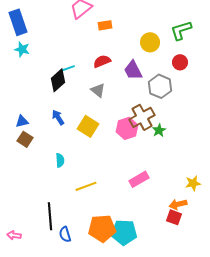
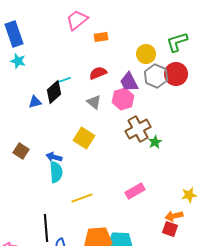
red circle: (180, 62) -> (176, 74), size x1.5
gray hexagon: (160, 86) -> (156, 76), moved
blue arrow: (58, 117) -> (54, 157), moved, turned -42
blue triangle: (22, 121) -> (35, 102), moved
pink hexagon: (127, 128) -> (123, 99), moved
cyan semicircle: (60, 160) -> (56, 172), size x1.5

